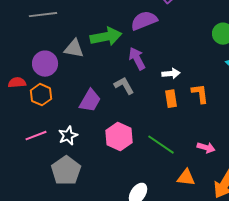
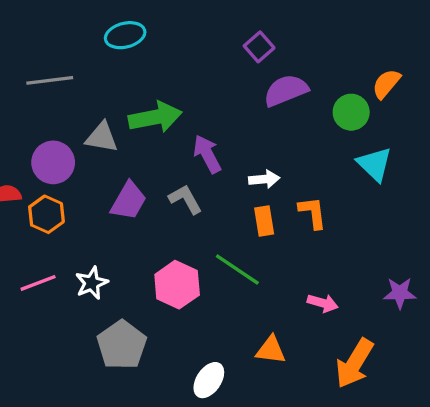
purple semicircle: (144, 21) -> (286, 90), moved
purple trapezoid: (90, 101) -> (128, 201), moved
green line: (161, 145) -> (237, 270), moved
gray pentagon: (66, 171) -> (122, 345), moved
orange triangle: (186, 178) -> (271, 350), moved

